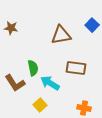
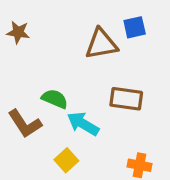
blue square: (92, 25) -> (135, 27), moved, turned 32
green semicircle: (33, 68) -> (55, 99), turned -56

